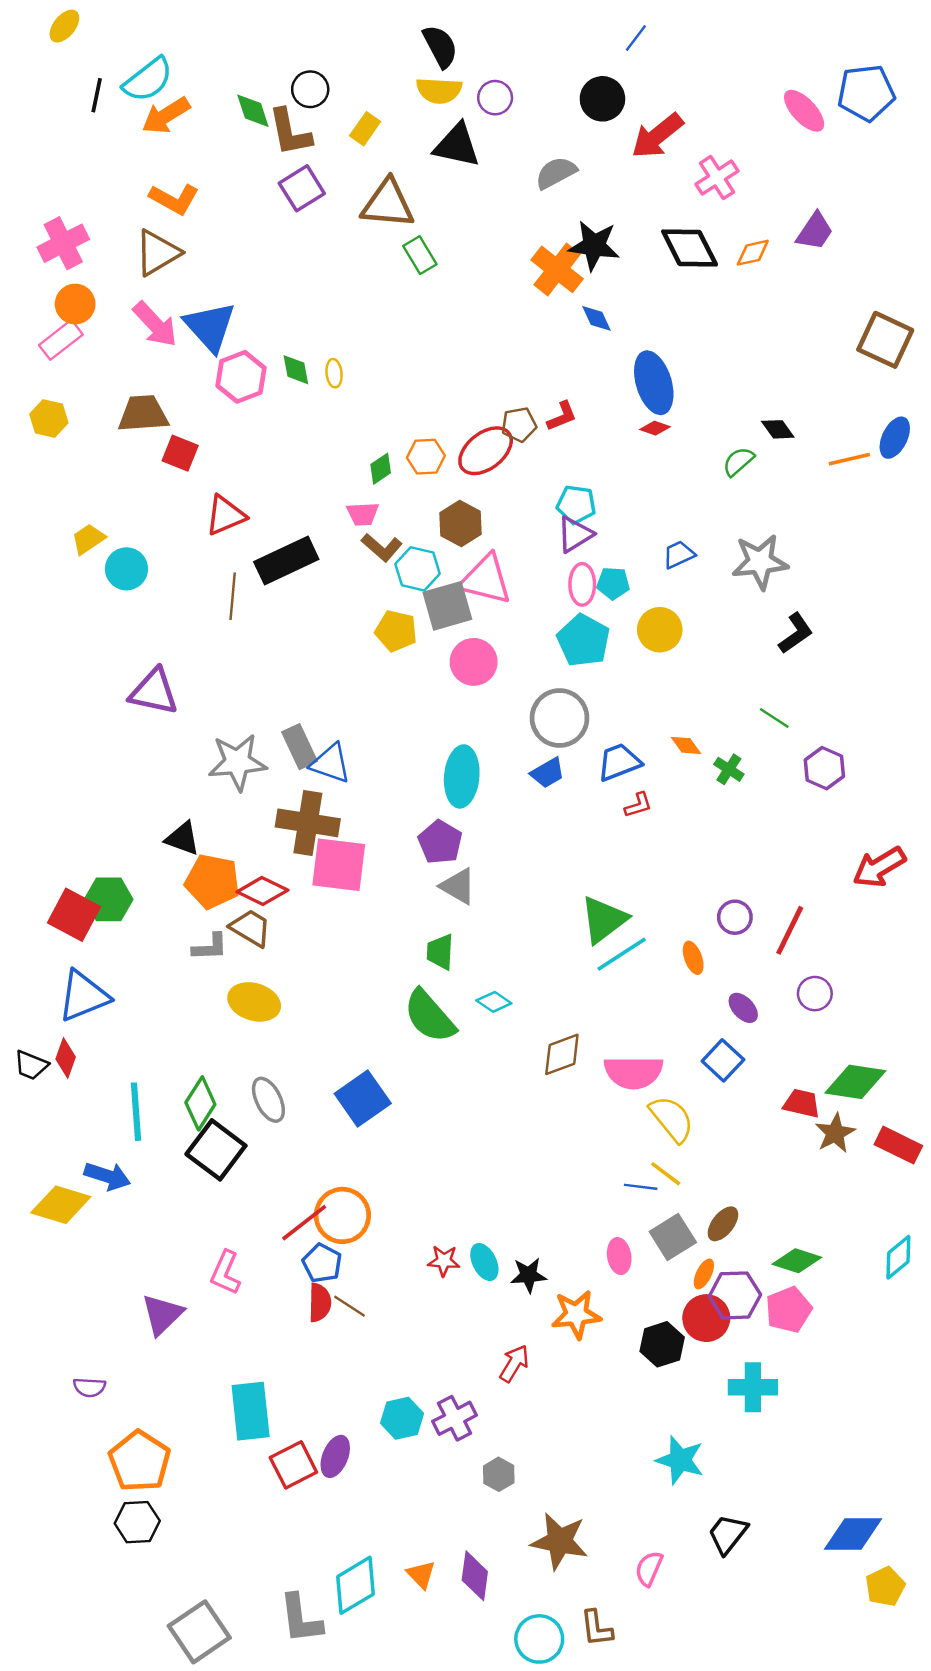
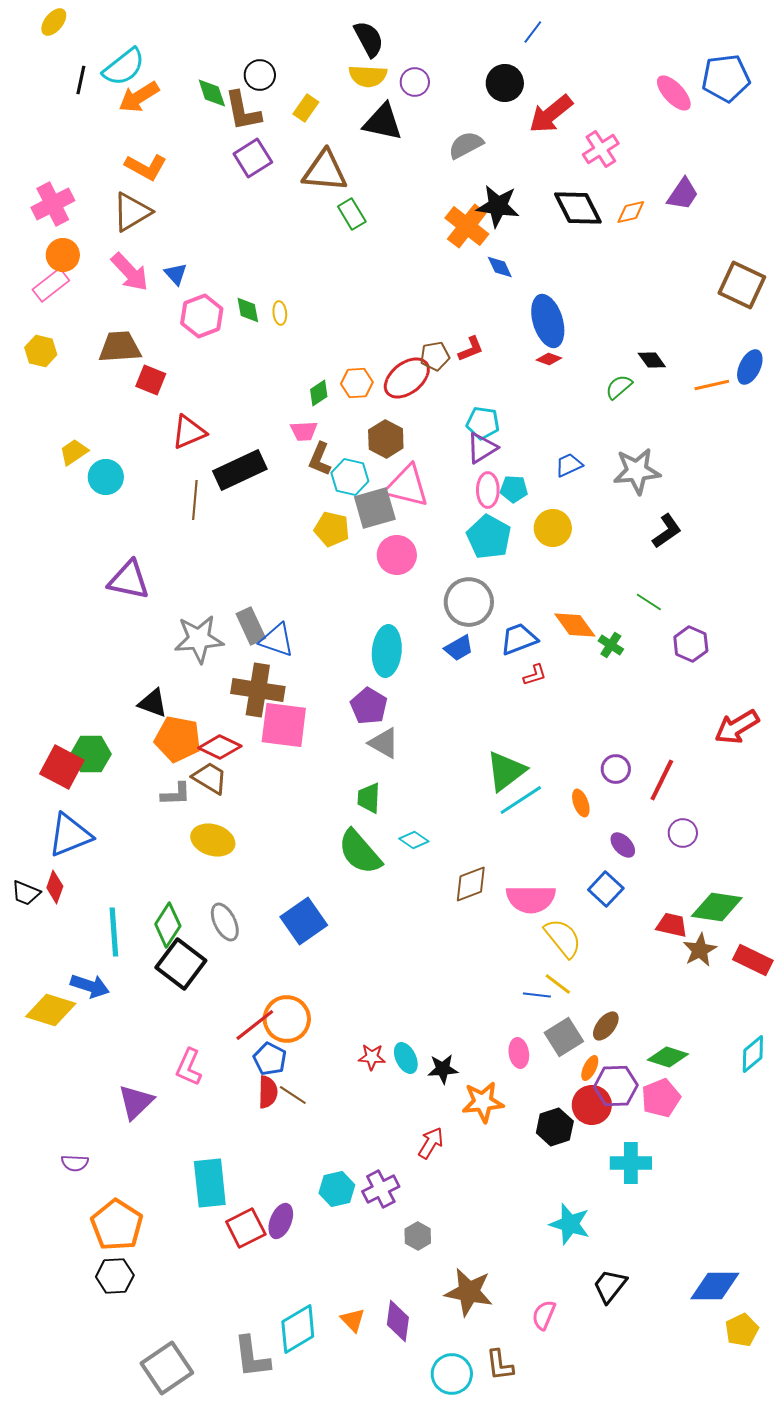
blue triangle: (210, 327) -> (176, 274), size x0.5
brown L-shape: (382, 547) -> (320, 459), turned 72
orange diamond: (686, 745) -> (575, 625), size x1.6

